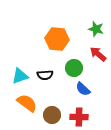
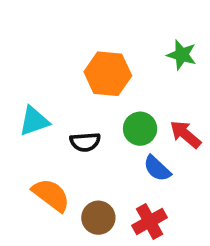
red arrow: (98, 54) -> (185, 134), moved
cyan triangle: (20, 76) -> (34, 121), moved
red cross: (79, 117) -> (150, 221), turned -30

